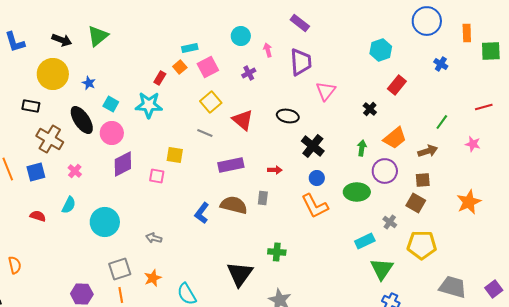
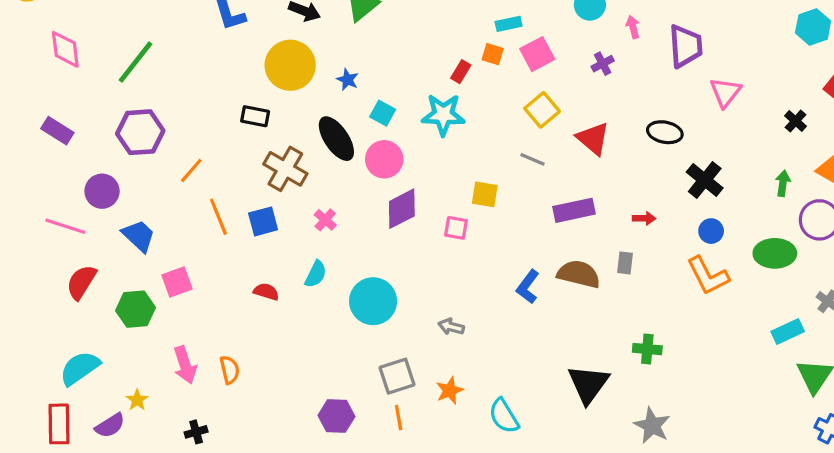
orange square: (180, 67) -> (493, 54), turned -32

